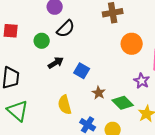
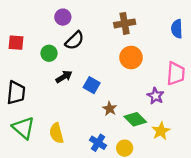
orange circle: (132, 44) -> (131, 58), moved
yellow semicircle: (65, 105) -> (56, 133), moved

